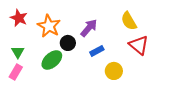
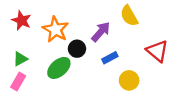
yellow semicircle: (129, 21) -> (129, 16), moved
green triangle: (18, 52) -> (20, 59), turned 32

